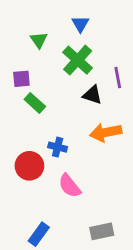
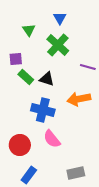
purple line: (118, 78) -> (88, 67), moved, turned -63
black triangle: (92, 95) -> (47, 79), moved
blue cross: (58, 147) -> (43, 110), size x1.6
red circle: (29, 166) -> (20, 145), moved

